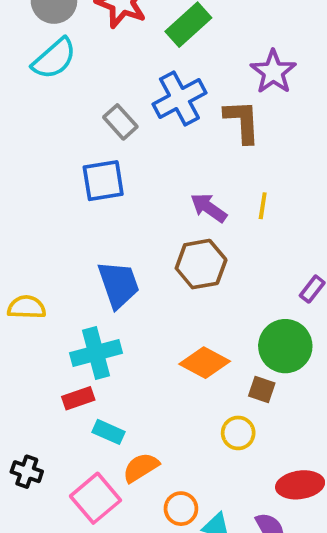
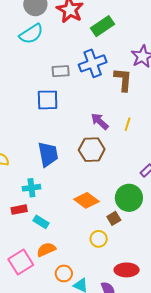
gray rectangle: (120, 122) -> (61, 71), turned -60
cyan cross: (96, 353) -> (31, 188), size x0.7
brown square: (262, 390) -> (114, 218), turned 32
cyan rectangle: (109, 432) -> (41, 222), moved

